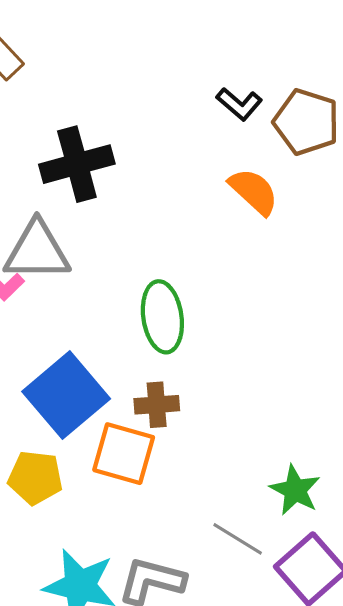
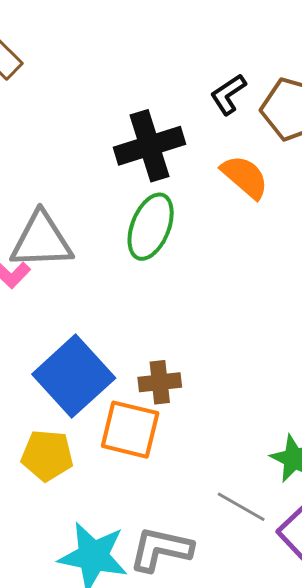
black L-shape: (239, 104) -> (228, 94), turned 108
black cross: (77, 164) -> (149, 146), moved
green ellipse: (162, 317) -> (151, 227), moved, turned 32

